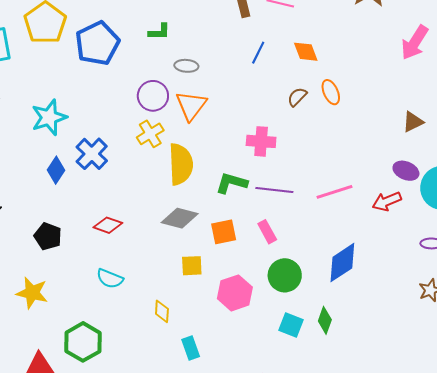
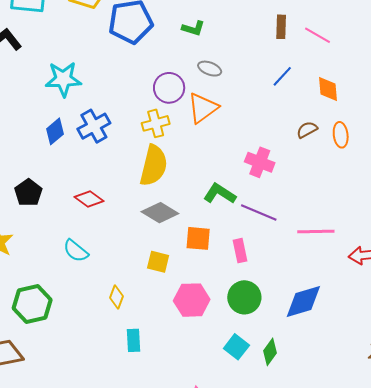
yellow semicircle: (181, 164) -> (154, 166), moved

